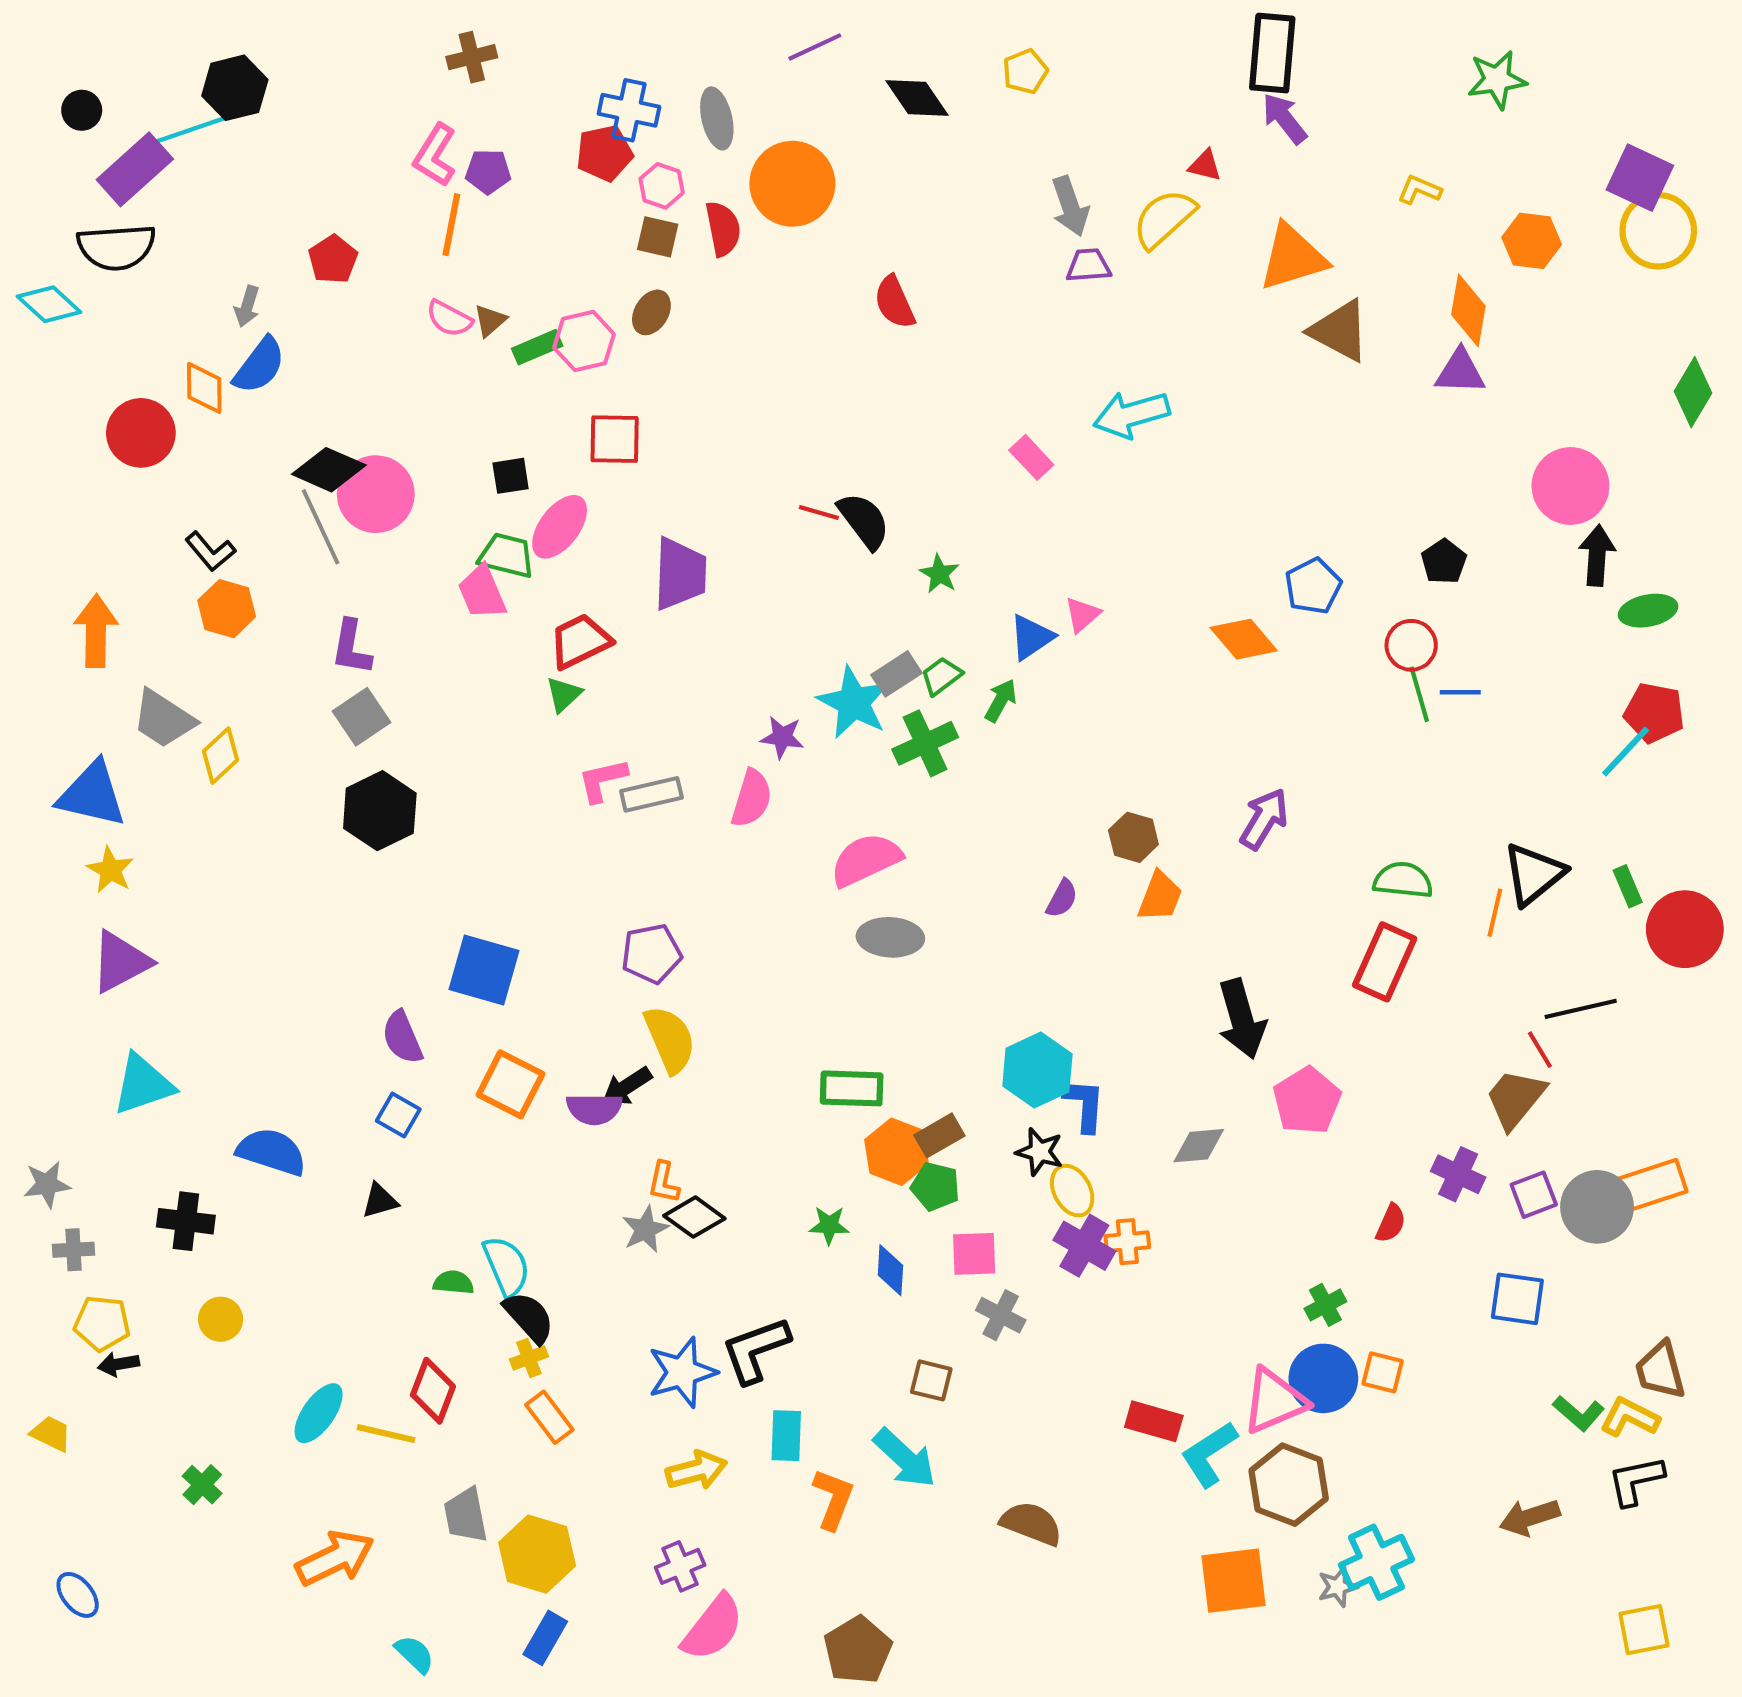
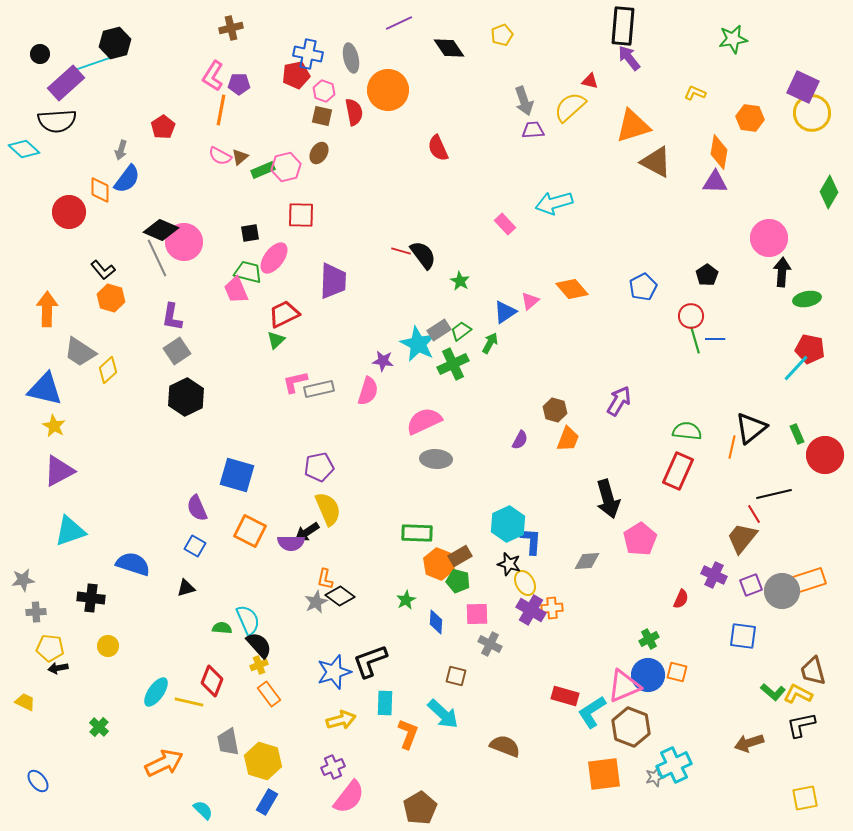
orange diamond: (1244, 639) -> (572, 289), moved
green star: (829, 1225) -> (406, 600), turned -30

